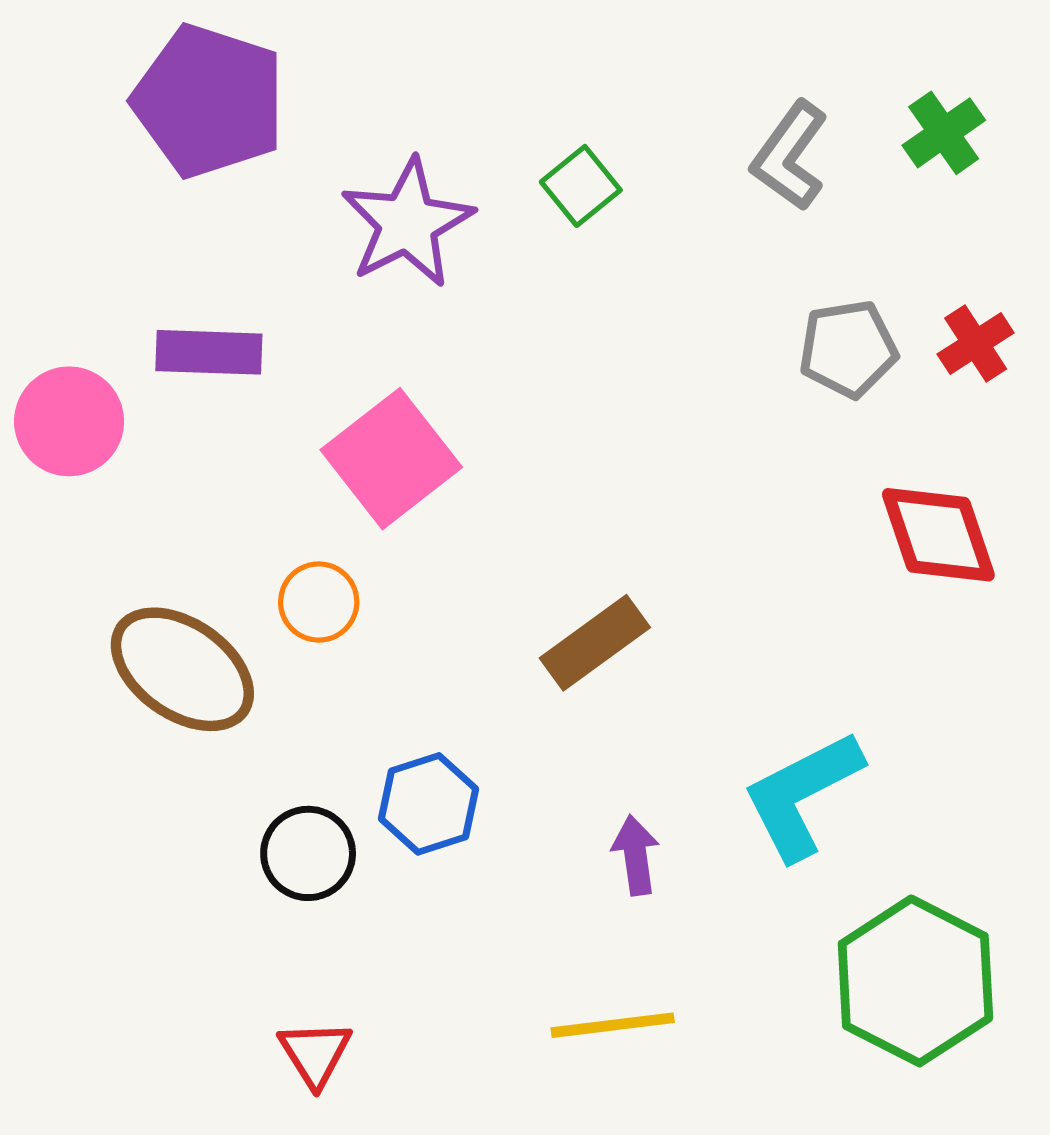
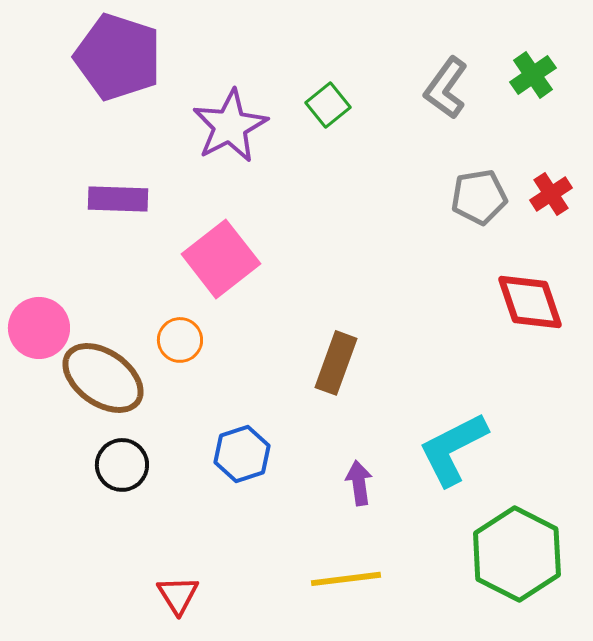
pink circle: (69, 421) -> (39, 328), moved
brown rectangle: (595, 643) -> (336, 363), turned -34
black circle: (308, 853) -> (122, 465), moved

